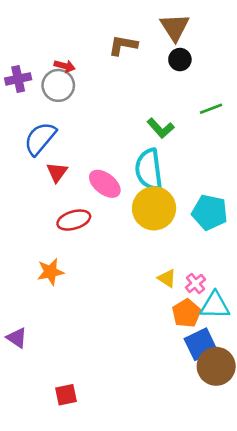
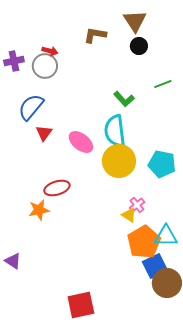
red ellipse: (74, 220) -> (57, 188), moved
pink cross: (195, 283) -> (137, 205), moved
orange pentagon: (186, 313) -> (144, 242), size x1.5
red square: (66, 395) -> (81, 305), moved, size x1.6

